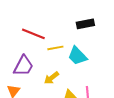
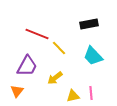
yellow line: (55, 48) -> (59, 48), turned 56
cyan trapezoid: (77, 56) -> (93, 56), moved

